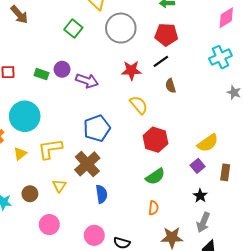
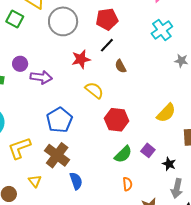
green square: (73, 29) -> (15, 19), moved
purple circle: (62, 69) -> (20, 64), moved
purple square: (198, 166) -> (148, 150), moved

